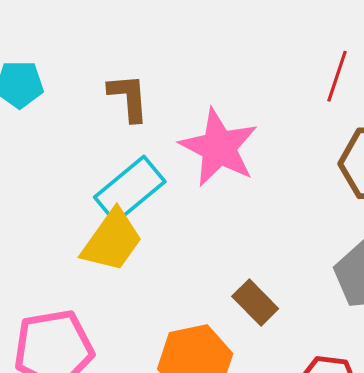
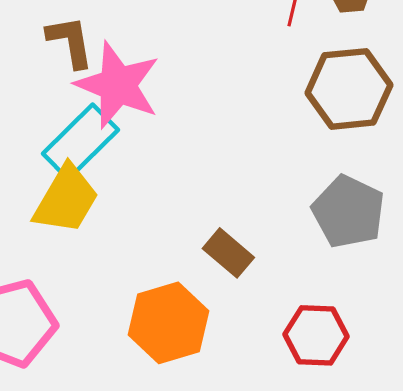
pink star: (219, 148) -> (118, 85), moved

